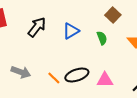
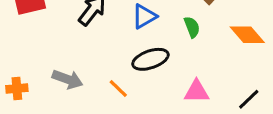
black ellipse: (77, 75) -> (150, 59), moved

